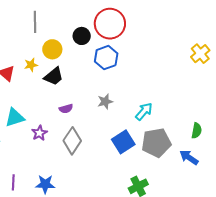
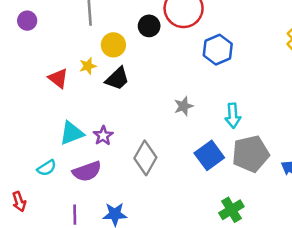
blue hexagon: (106, 58) -> (218, 50), moved
purple semicircle: (66, 109) -> (87, 171), moved, size x1.6
cyan arrow: (144, 111) -> (233, 116), turned 138
purple star: (39, 133) -> (103, 136), moved

